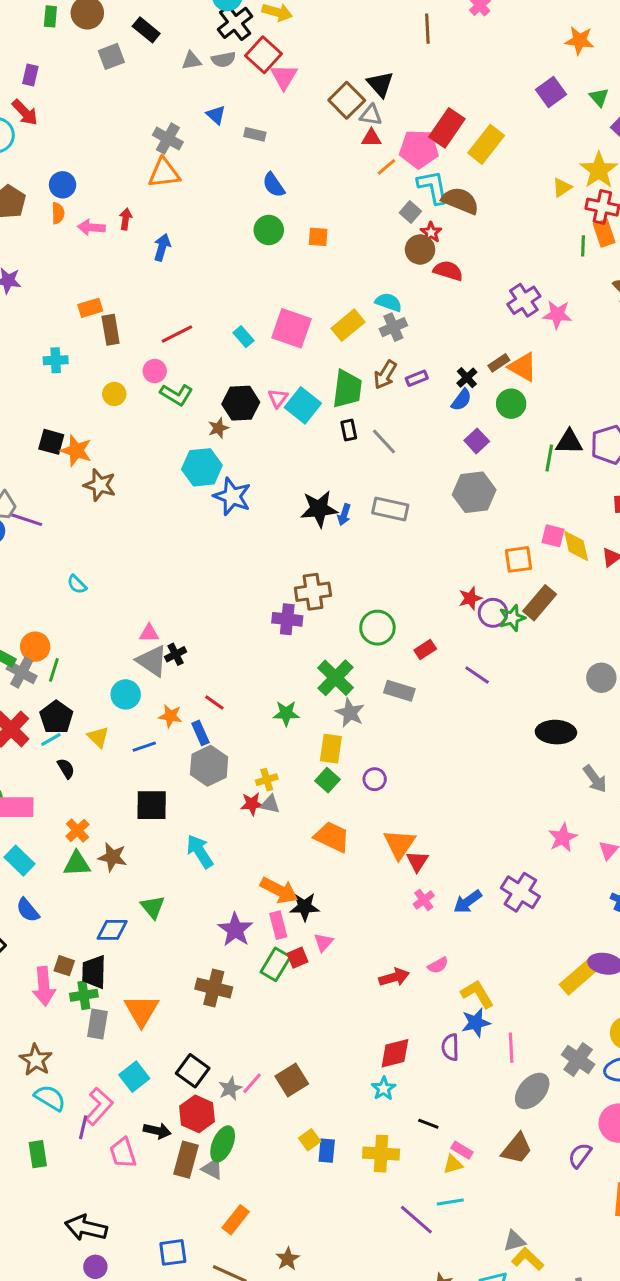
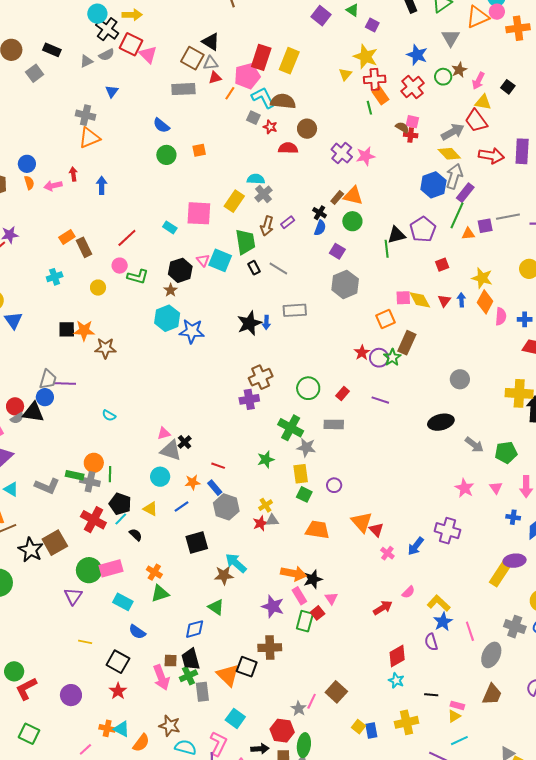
blue triangle: (216, 115) -> (112, 91), turned 40
gray rectangle: (255, 134) -> (183, 89), moved, size x1.6
brown circle: (420, 249) -> (307, 129), moved
brown star: (113, 857) -> (224, 575), moved
black square: (193, 1071) -> (247, 667), moved

